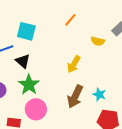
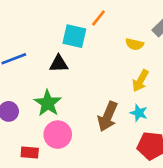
cyan square: (26, 31) -> (74, 36), moved
black triangle: (23, 61) -> (59, 64), moved, turned -42
yellow arrow: (74, 64) -> (140, 81), moved

